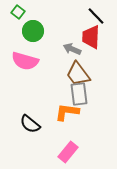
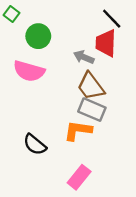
green square: (18, 12) -> (11, 14), moved
gray rectangle: (79, 94) -> (92, 110), turned -60

